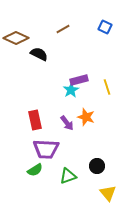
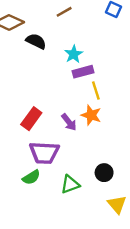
yellow line: (107, 87) -> (96, 90), moved
cyan star: (71, 90) -> (74, 54), moved
red rectangle: (35, 120) -> (31, 119), turned 48

